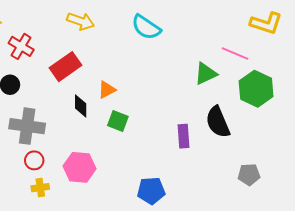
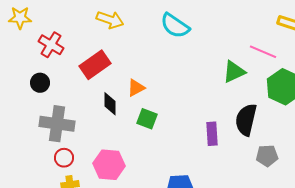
black semicircle: (218, 122) -> (246, 120), turned 36
gray pentagon: (249, 174) -> (267, 156), moved

